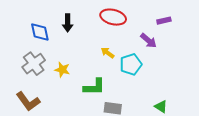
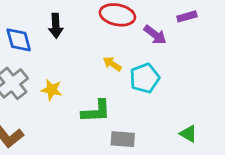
purple arrow: (149, 41) -> (155, 35), moved

